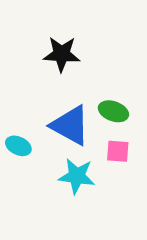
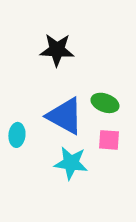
cyan ellipse: (18, 146) -> (17, 135), turned 70

